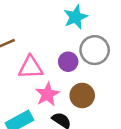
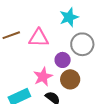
purple circle: (68, 62) -> (63, 60), moved
pink triangle: (31, 67) -> (39, 38), moved

